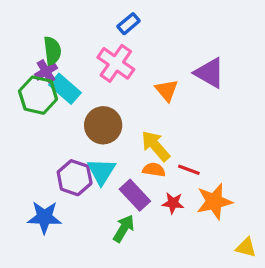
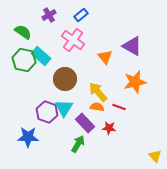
green semicircle: (52, 51) -> (23, 32), moved, turned -48
purple cross: (46, 71) -> (49, 15), moved
orange star: (214, 201) -> (135, 82), moved
yellow triangle: (246, 248) -> (155, 156), turned 32

